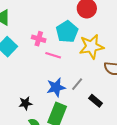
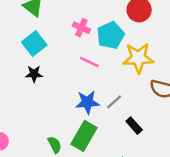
pink cross: (39, 39) -> (81, 28), moved
black star: (25, 103) -> (34, 74), moved

